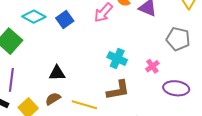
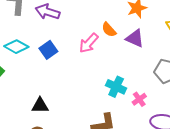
cyan cross: (117, 58) -> (116, 87), moved

